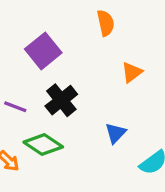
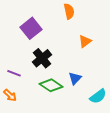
purple line: (15, 107) -> (14, 73), moved
green diamond: (43, 145) -> (51, 85), moved

